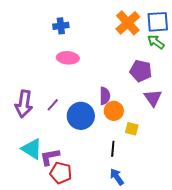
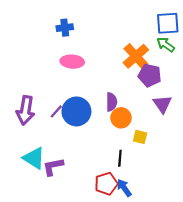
orange cross: (128, 23) -> (136, 56), moved
blue circle: (81, 116) -> (76, 111), moved
red pentagon: (61, 173) -> (106, 184), moved, turned -30

